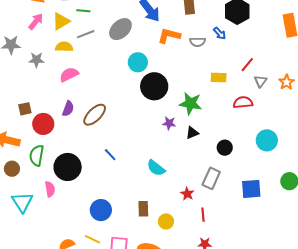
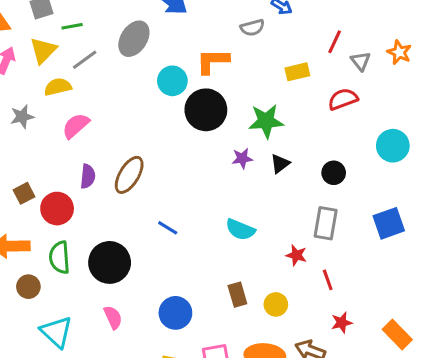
orange L-shape: (169, 36) -> (213, 61), moved
pink semicircle: (50, 189) -> (113, 317), moved

